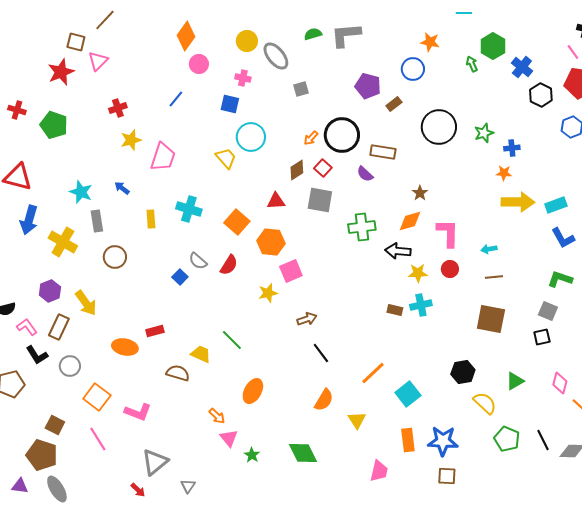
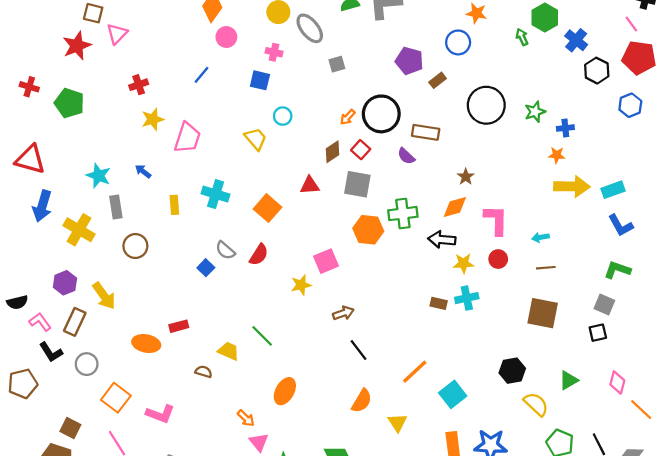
cyan circle: (251, 137) -> (283, 116), size x0.6
orange hexagon: (271, 242) -> (368, 230), moved
brown semicircle: (178, 373) -> (204, 372), size x0.7

